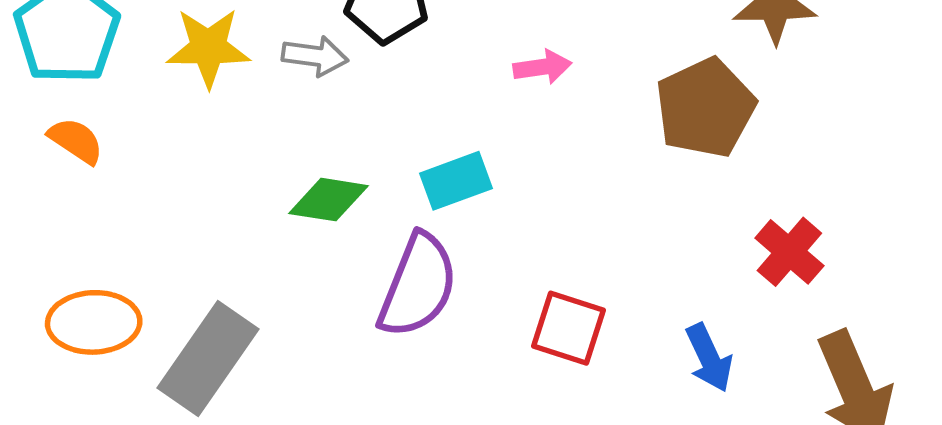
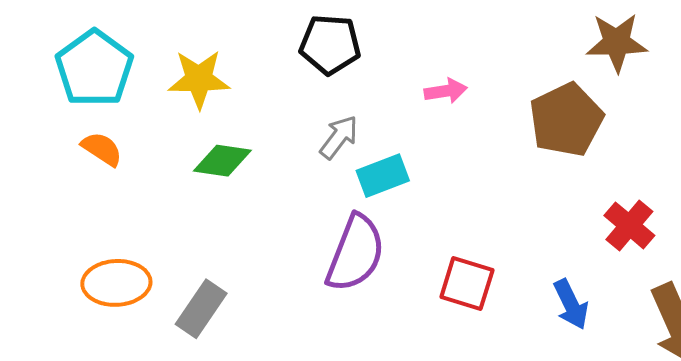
gray arrow: (315, 56) -> (339, 137), moved, turned -60
green diamond: (329, 200) -> (222, 161), moved
gray rectangle: (208, 358) -> (201, 309), size x0.7

